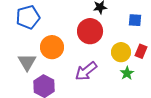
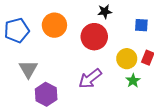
blue pentagon: (28, 17) -> (17, 30), moved
orange circle: (52, 47) -> (54, 25), moved

